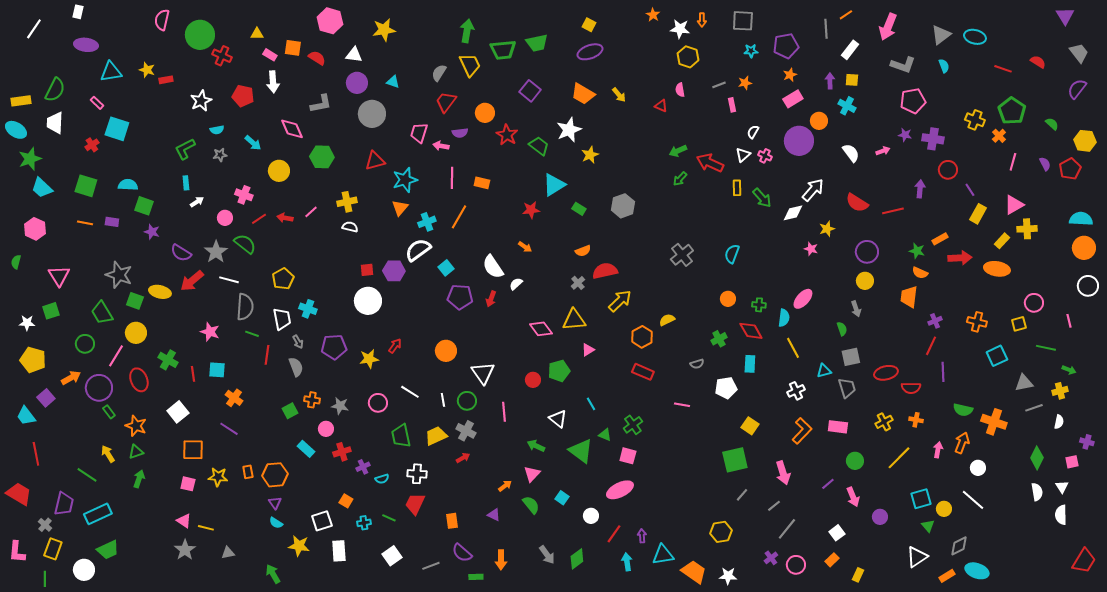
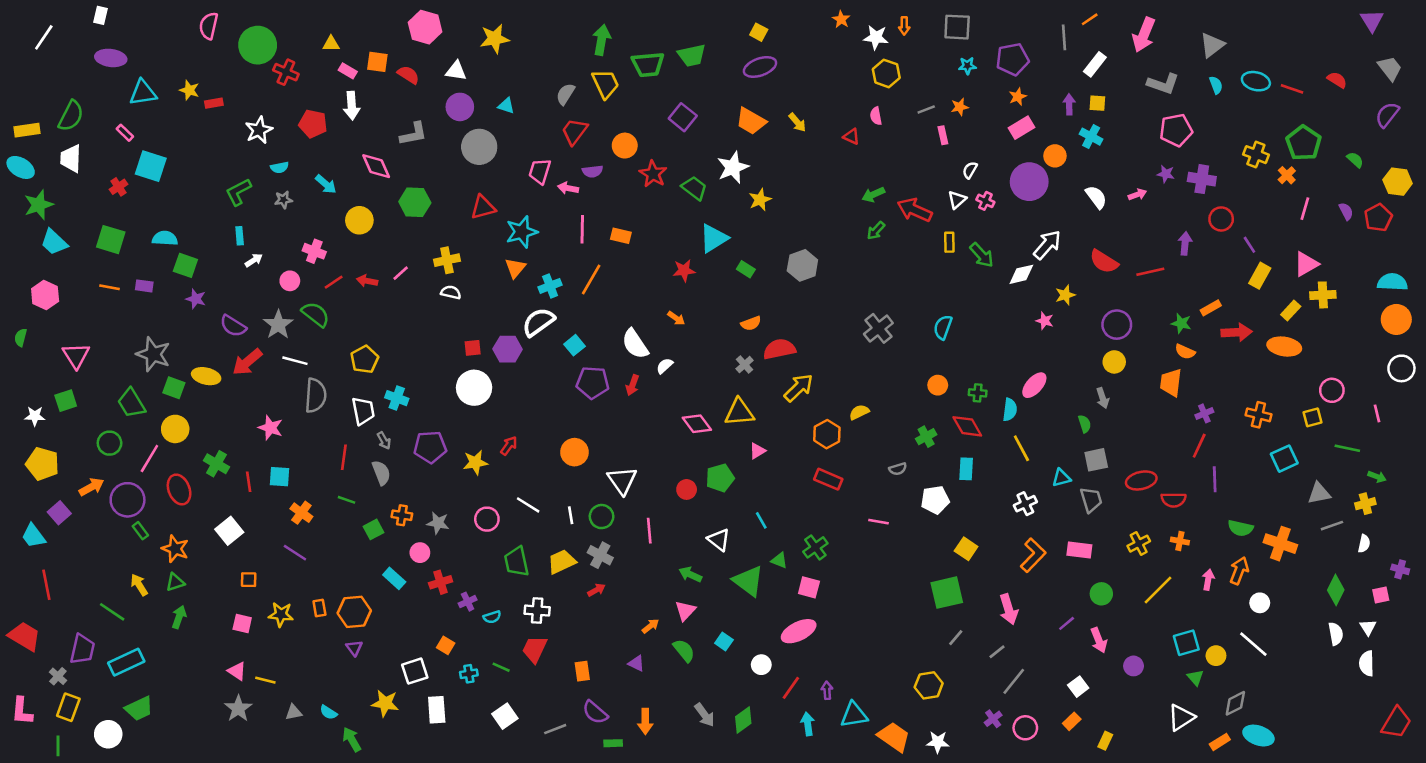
cyan ellipse: (975, 37) -> (1256, 81), moved
green line: (252, 334) -> (346, 500), moved
orange square: (193, 450) -> (249, 580), size x0.6
cyan semicircle: (276, 523) -> (328, 712), moved

